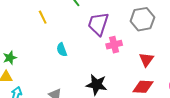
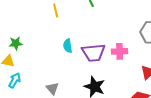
purple trapezoid: (98, 24) -> (93, 53), moved, turned -125

